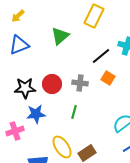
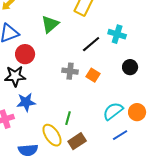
orange square: (108, 78) -> (93, 75), moved
red circle: (52, 84) -> (25, 54), moved
green line: (74, 112) -> (68, 118), moved

